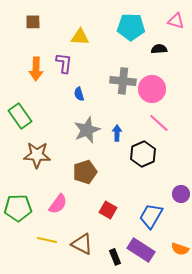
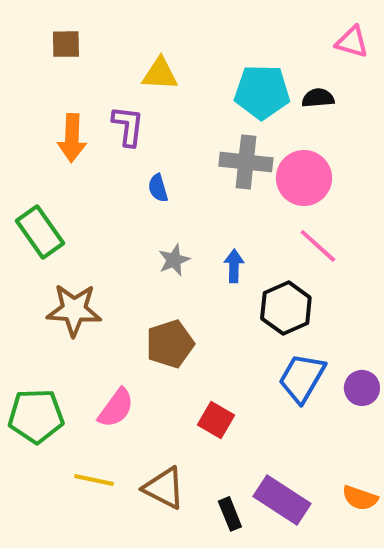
cyan pentagon: (131, 27) -> (262, 92), moved
gray star: (87, 130) -> (174, 260), size x0.6
blue trapezoid: (151, 216) -> (302, 378), moved

